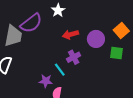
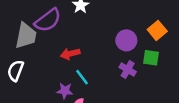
red arrow: (70, 34) -> (70, 54), moved
purple cross: (74, 57) -> (128, 70), moved, turned -32

